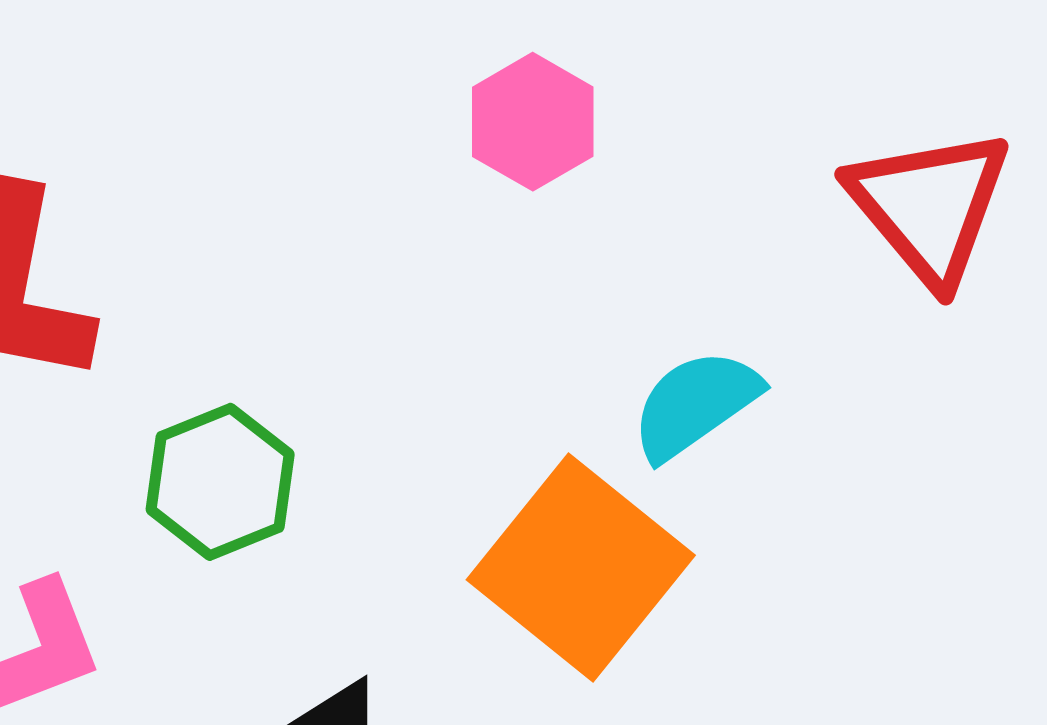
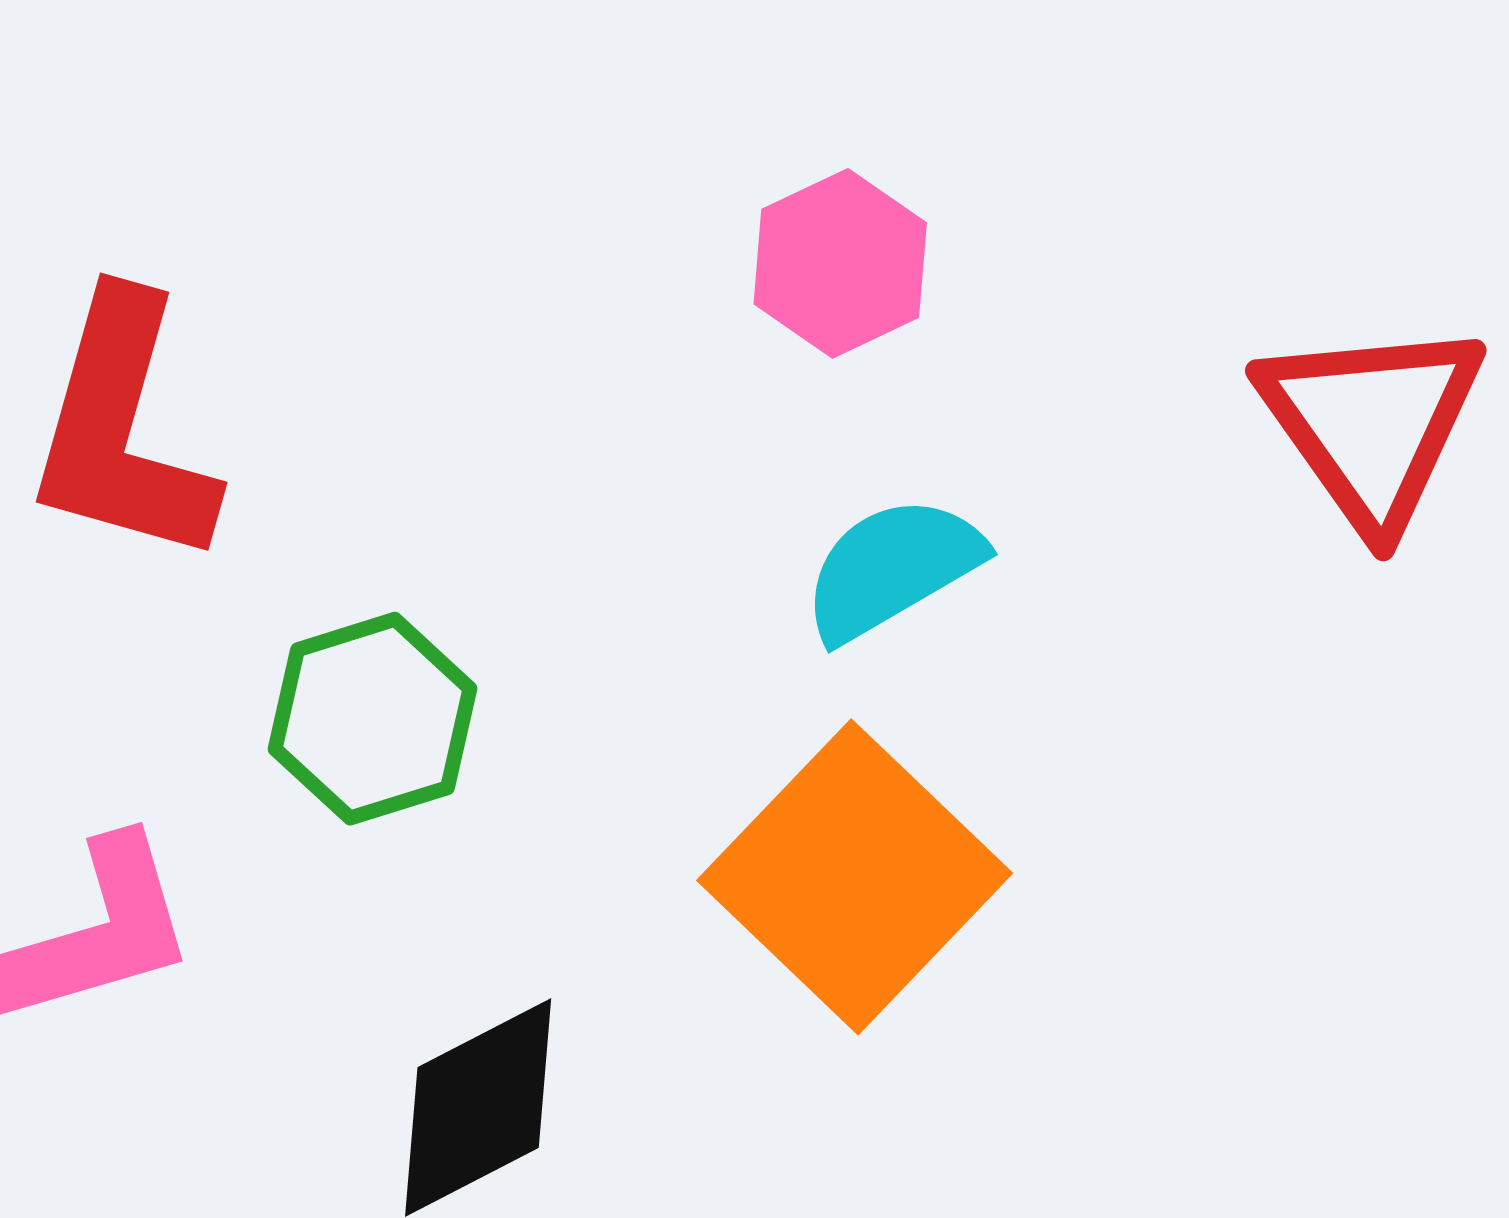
cyan semicircle: (695, 404) -> (892, 568), moved

